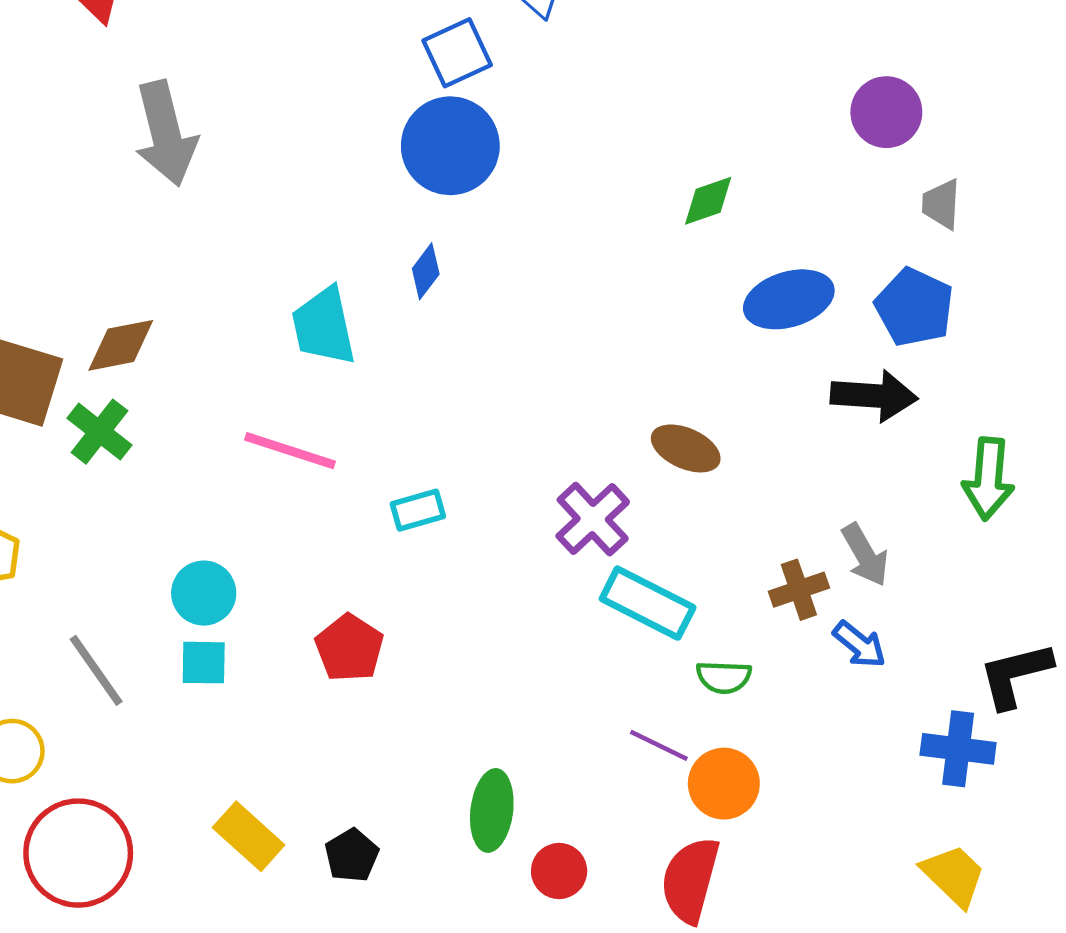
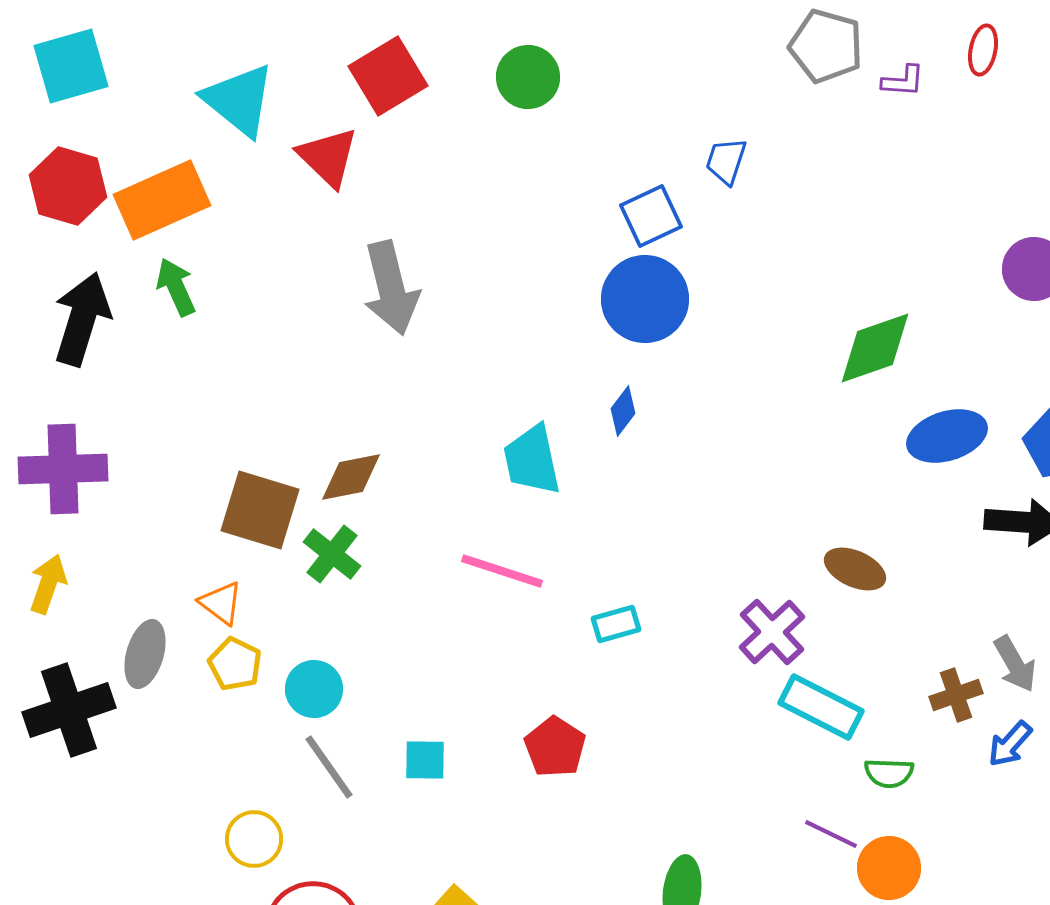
green diamond: (708, 201) -> (875, 348), size x1.6
cyan circle: (204, 593) -> (314, 689), moved
blue arrow: (859, 645) -> (1010, 744), turned 93

